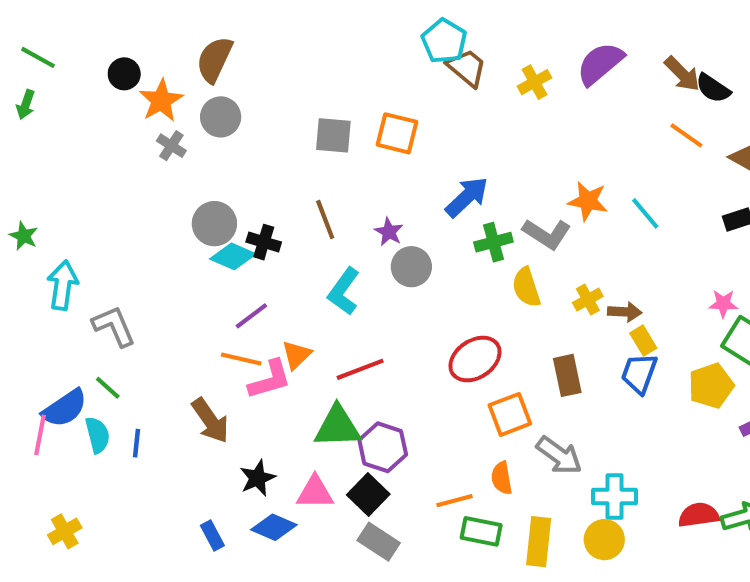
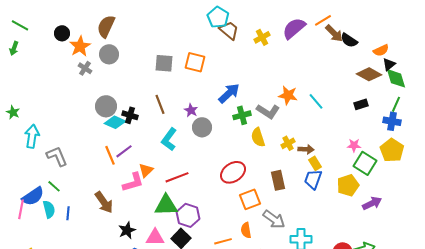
orange line: (686, 135) -> (323, 20), moved, turned -66
orange line: (241, 359) -> (110, 155), moved, turned 54

